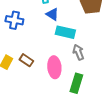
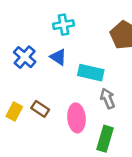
blue triangle: (52, 14) -> (58, 57), moved
blue cross: (14, 20) -> (25, 57), turned 30

